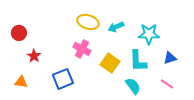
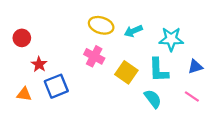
blue square: (63, 79) -> (56, 86), moved

